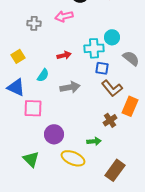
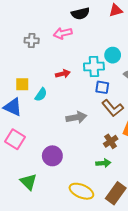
yellow square: (18, 56) -> (22, 84), moved, turned 32
gray arrow: (70, 87) -> (76, 117), moved
pink square: (33, 108) -> (15, 139), moved, turned 30
green arrow: (94, 141) -> (103, 163), moved
yellow ellipse: (73, 158) -> (81, 191), moved

